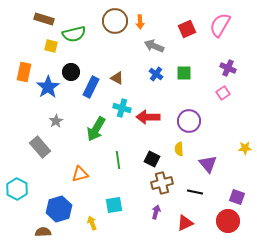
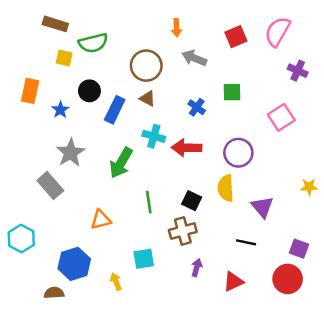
brown circle: (115, 21) -> (146, 66), moved
purple cross: (228, 68) -> (298, 71), moved
blue cross: (156, 74) -> (197, 107), moved
blue star: (48, 87) -> (60, 110), size x0.6
pink square: (223, 93) -> (281, 117), size x1.5
gray star: (56, 121) -> (70, 153), size x1.6
yellow semicircle: (179, 149) -> (226, 188), size x1.5
brown cross: (162, 183) -> (183, 231), moved

